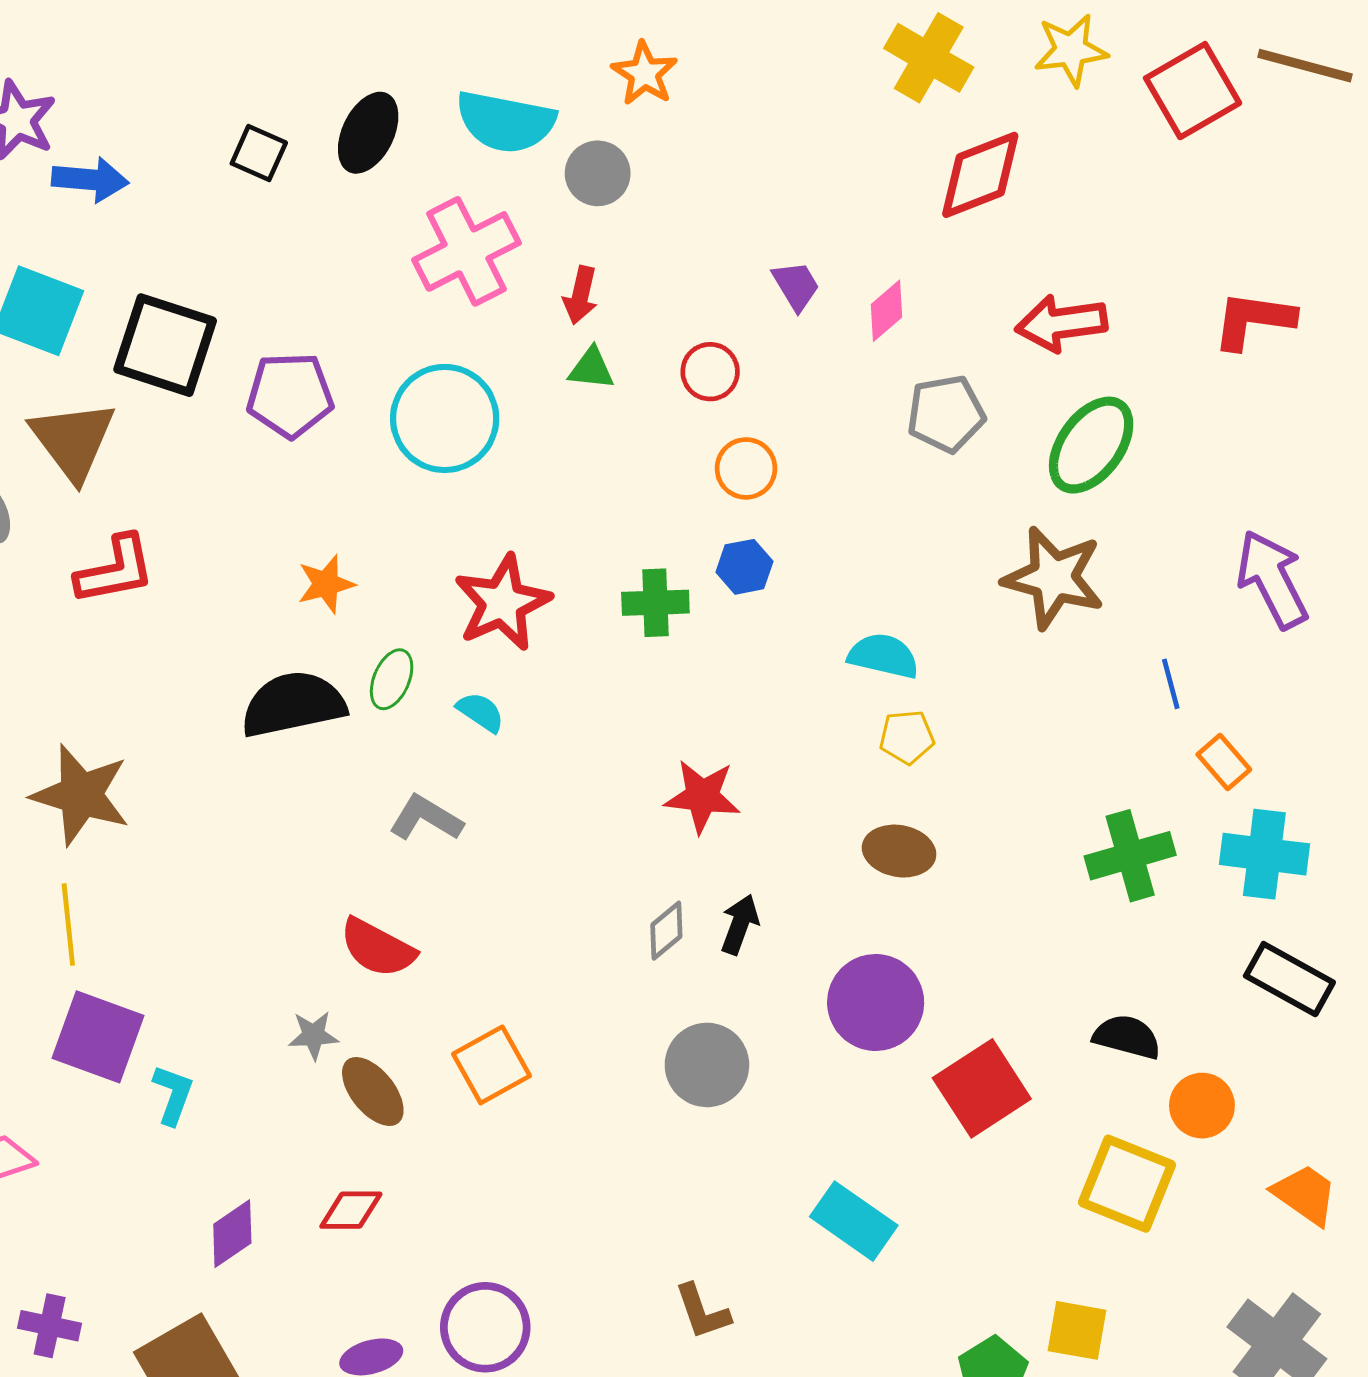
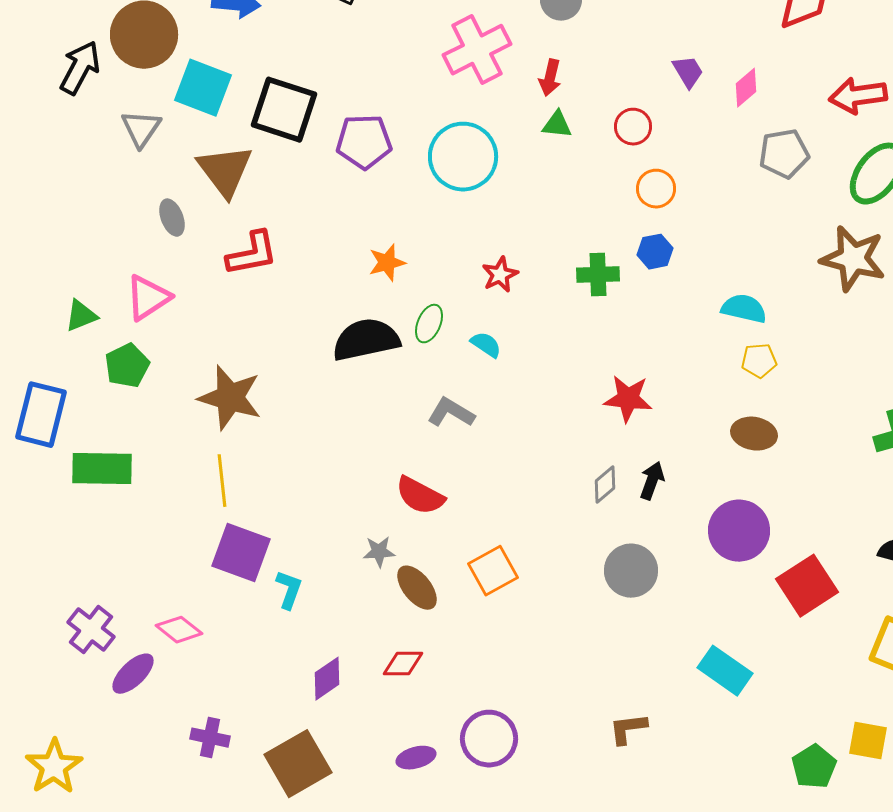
red star: (502, 603) -> (500, 275), size x0.6
brown L-shape: (702, 1312) -> (628, 729), turned 102

